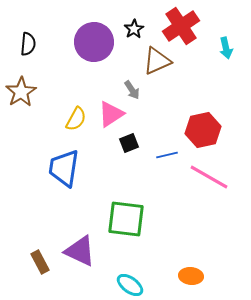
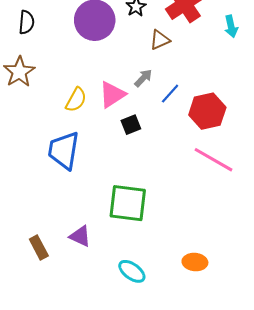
brown triangle: (157, 61) -> (160, 40), size x0.7
gray arrow: (132, 90) -> (143, 78), moved, turned -102
blue line: (167, 155) -> (170, 94), moved, turned -35
purple triangle: (80, 251) -> (80, 236), size x0.7

